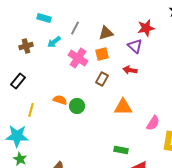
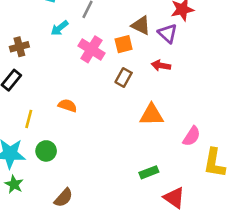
brown triangle: (106, 33) -> (141, 25), moved, turned 42
brown cross: (26, 46) -> (19, 47), moved
green circle: (77, 106) -> (46, 151), moved
green rectangle: (121, 150) -> (149, 172), turned -32

